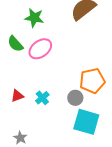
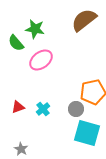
green semicircle: (15, 44) -> (16, 43), moved

